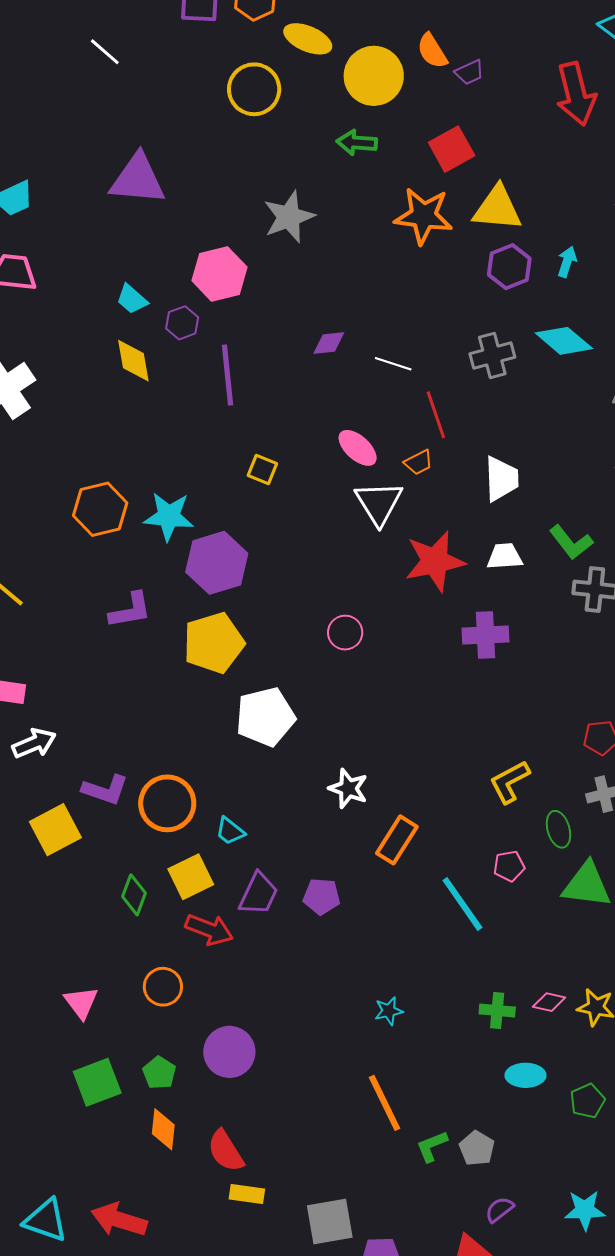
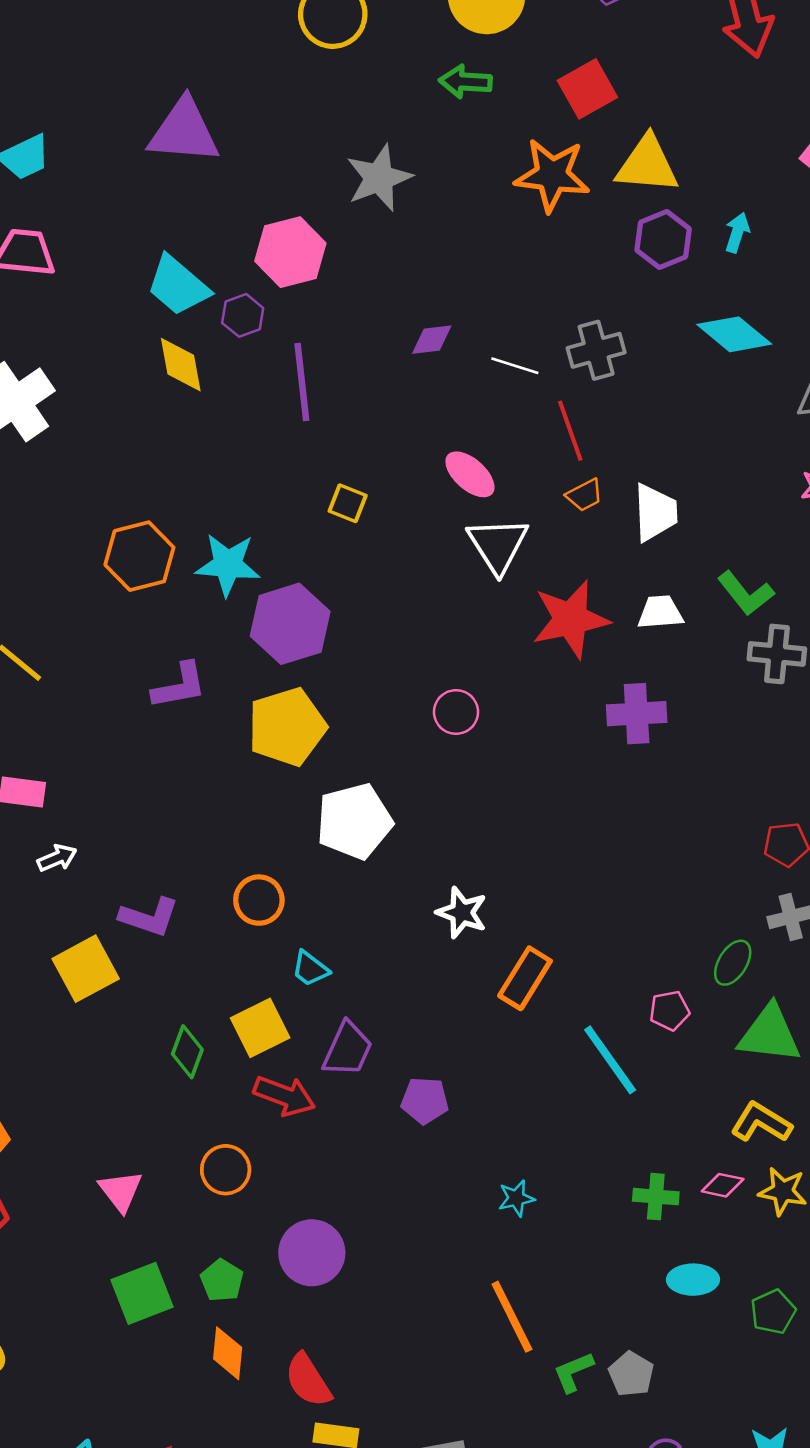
cyan trapezoid: (132, 299) -> (178, 286), size x1.6
gray cross: (492, 356) -> (596, 350), moved
orange trapezoid: (419, 462) -> (584, 495), moved
white arrow: (34, 743) -> (57, 858), size x0.7
yellow L-shape: (510, 782) -> (761, 1122), moved, turned 60
orange circle: (167, 803) -> (259, 900), moved, size x0.7
green ellipse: (558, 829) -> (733, 963), turned 48
purple pentagon: (322, 896) -> (425, 1101), moved

